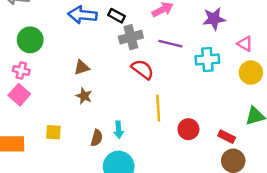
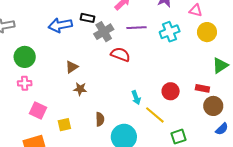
pink square: (19, 95) -> (38, 111), moved
yellow line: (158, 108) -> (155, 115), moved, turned -30
cyan arrow: (119, 130) -> (136, 98), moved

